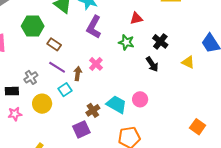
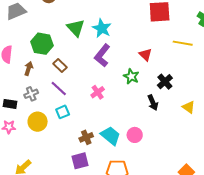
red triangle: (136, 18) -> (145, 55), turned 48
brown arrow: (78, 74) -> (29, 69), moved
purple square: (81, 129) -> (80, 161), moved

